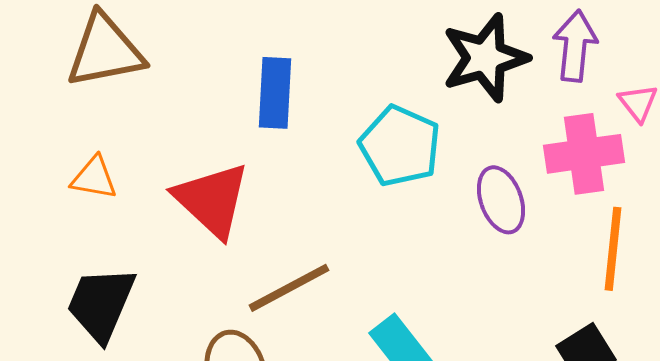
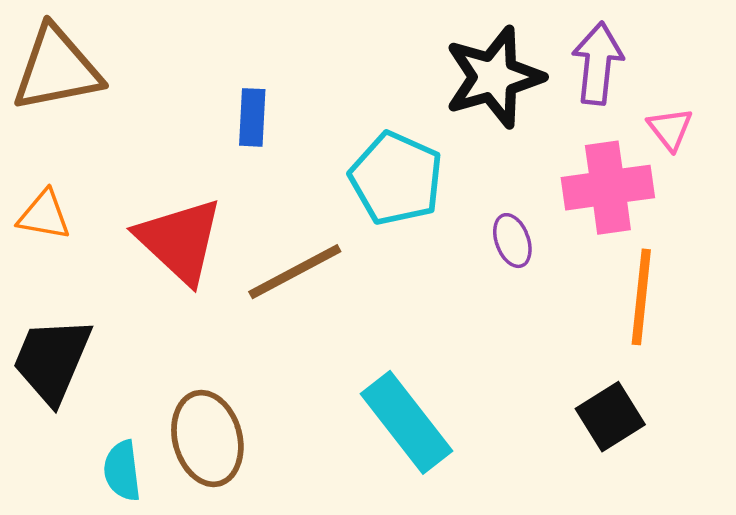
blue rectangle: (275, 93) -> (252, 117), size x0.7
purple ellipse: (501, 200) -> (512, 241), size x0.7
brown line: (289, 288) -> (295, 272), moved

